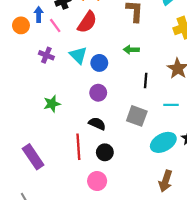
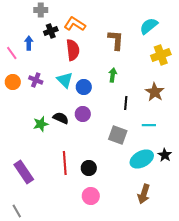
red semicircle: (87, 22) -> (73, 50), turned -40
orange circle: (21, 25) -> (13, 82), moved
pink line: (55, 25) -> (12, 53), moved
green arrow: (131, 50) -> (113, 75), turned 96
black semicircle: (97, 124) -> (61, 118), moved
pink circle: (97, 181) -> (91, 196), moved

